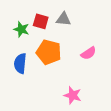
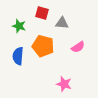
gray triangle: (63, 19) -> (62, 23), moved
red square: (41, 21) -> (42, 13), moved

